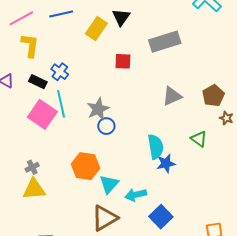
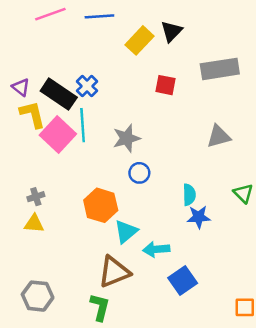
yellow L-shape: (30, 45) -> (32, 114), moved, turned -30
black rectangle: (38, 82) -> (59, 94), size x1.6
blue circle: (106, 126) -> (139, 173), moved
cyan semicircle: (156, 147) -> (189, 195), size x0.7
yellow triangle: (34, 189) -> (34, 224), size x0.7

